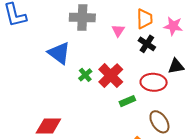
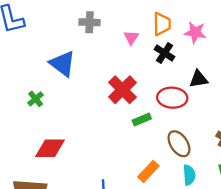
gray cross: (82, 18) -> (90, 22), size x0.7
green cross: (85, 75) -> (36, 99), moved

